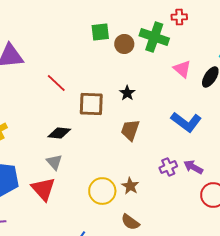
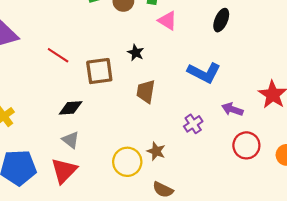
pink triangle: (182, 69) -> (167, 21), moved
purple arrow: (193, 167) -> (232, 109), moved
red triangle: (43, 189) -> (64, 171), turned 36

